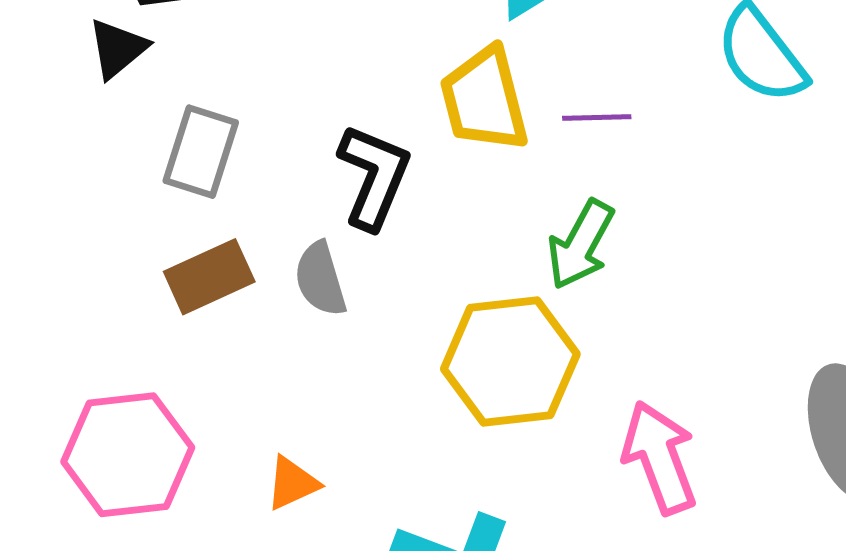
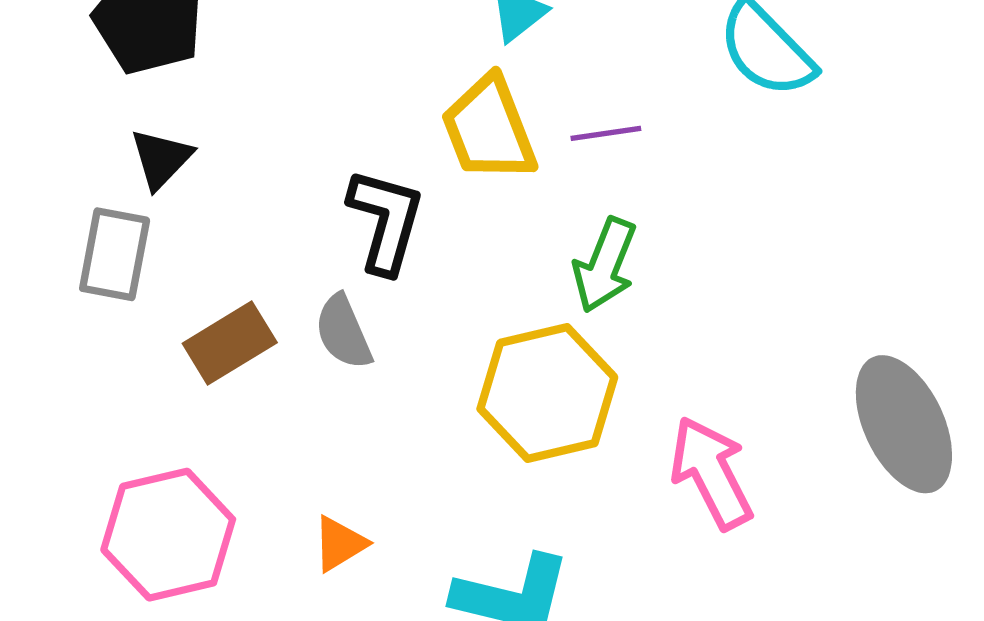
black triangle: (118, 48) -> (161, 159), moved
gray rectangle: (201, 152) -> (115, 254), moved

